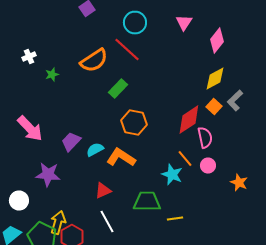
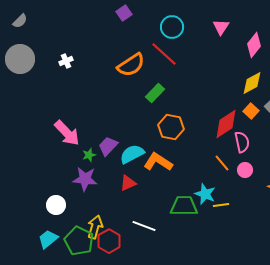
green star: (52, 74) -> (89, 155), moved
cyan semicircle: (95, 150) -> (132, 154), size x1.4
cyan star: (172, 174) -> (205, 194), moved
red triangle: (103, 190) -> (128, 183), moved
yellow line: (175, 218) -> (221, 205), moved
white line: (107, 222) -> (144, 226), turned -40

